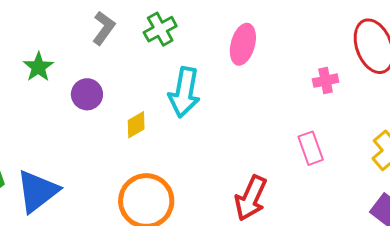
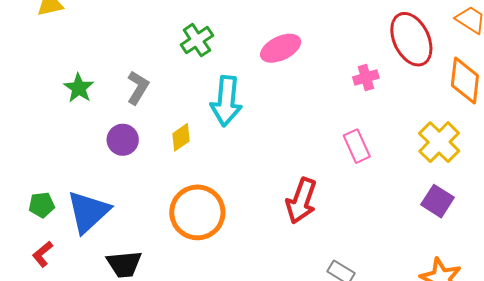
gray L-shape: (104, 28) -> (138, 88), moved
pink ellipse: (243, 44) -> (281, 48), turned 54
purple circle: (87, 94) -> (123, 140), moved

